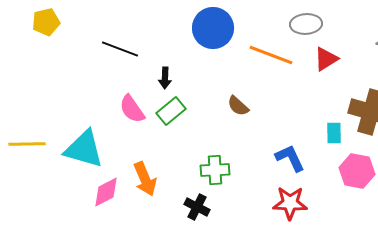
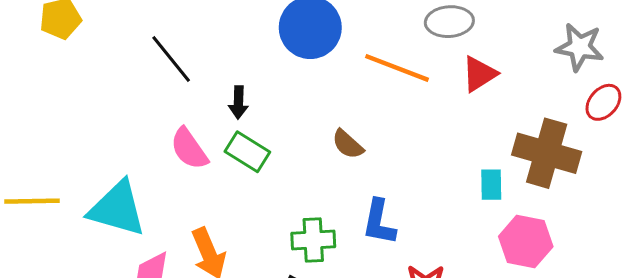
black line: (120, 49) -> (171, 59), turned 30
green rectangle: (171, 111) -> (247, 152), turned 72
blue L-shape: (290, 158) -> (379, 222), moved, turned -144

